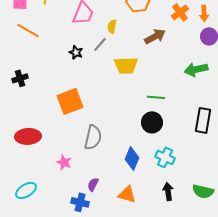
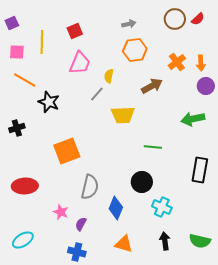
black star: (76, 52) -> (49, 102), moved, size x1.5
black circle: (152, 122) -> (142, 182), moved
blue diamond: (132, 158) -> (116, 208), moved
purple semicircle: (93, 184) -> (81, 224), moved

